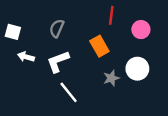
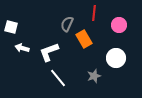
gray semicircle: (57, 28) -> (67, 24), moved
gray star: (111, 78) -> (94, 76), moved

